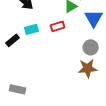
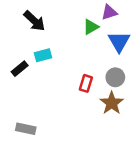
red rectangle: (58, 26) -> (86, 83), moved, turned -56
brown star: (88, 68) -> (112, 103), turned -30

